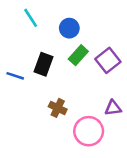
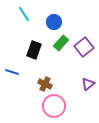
blue line: (15, 76) -> (12, 72), moved
purple triangle: (113, 108) -> (88, 84), turned -32
pink circle: (89, 131) -> (54, 106), moved

